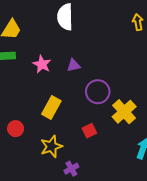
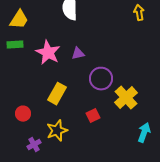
pink star: (42, 64) -> (48, 53), size x1.4
purple cross: (71, 169) -> (34, 145), moved

